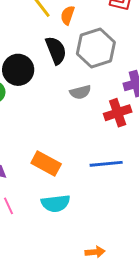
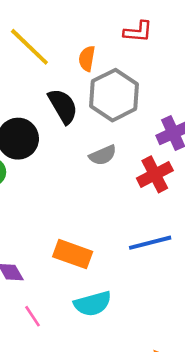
orange semicircle: (68, 15) -> (87, 59), moved

